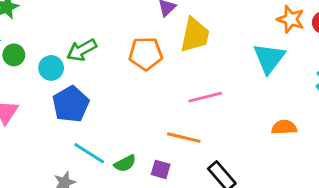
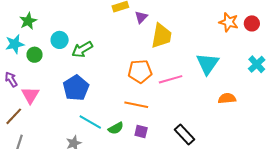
orange pentagon: (146, 54) -> (140, 71), moved
cyan triangle: (269, 58) -> (208, 64), moved
cyan circle: (51, 68) -> (60, 40), moved
orange line: (184, 138) -> (136, 105), moved

